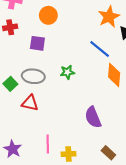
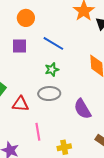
blue line: (100, 49) -> (53, 43), moved
gray ellipse: (33, 76) -> (49, 94), moved
pink line: (48, 144) -> (38, 132), moved

